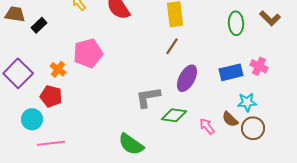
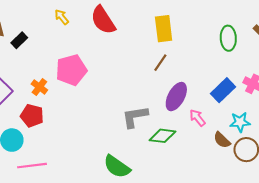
blue rectangle: (231, 72) -> (223, 90), turned -30
pink arrow: (207, 126) -> (197, 118), moved

